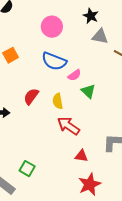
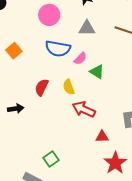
gray triangle: (100, 36) -> (87, 28), moved
green square: (27, 169) -> (51, 159), turned 35

